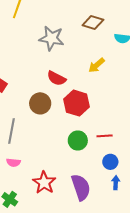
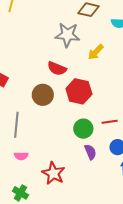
gray star: (52, 38) -> (67, 35), moved
purple semicircle: (81, 187) -> (90, 152), moved, size x0.6

